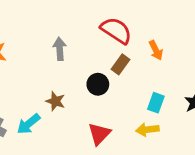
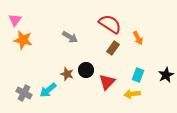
gray arrow: (60, 49) -> (70, 37), turned 126
black circle: (98, 84) -> (86, 70), moved
red triangle: (99, 134) -> (107, 82), moved

